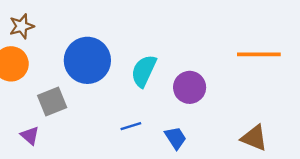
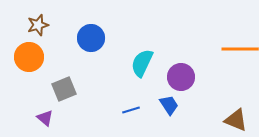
blue circle: (87, 60) -> (91, 38), moved, size x0.7
blue trapezoid: (175, 138) -> (169, 105), moved

